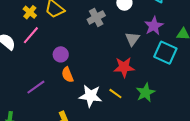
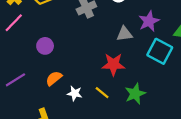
gray triangle: (132, 39) -> (124, 34), turned 42
orange semicircle: (67, 75) -> (54, 78), moved, turned 70
white star: (90, 96) -> (75, 93), size x0.6

